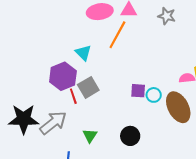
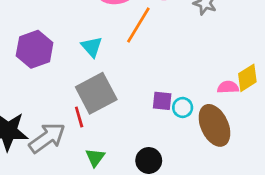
purple hexagon: (63, 76) -> (35, 49), moved
gray square: (88, 87) -> (96, 93), size x1.4
red line: (73, 96) -> (79, 117), moved

